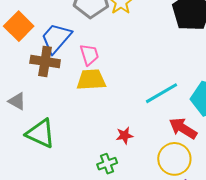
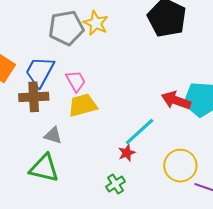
cyan line: (162, 93) -> (140, 132), moved
gray triangle: (17, 101) -> (53, 135), moved
red arrow: (183, 128) -> (176, 100), moved

